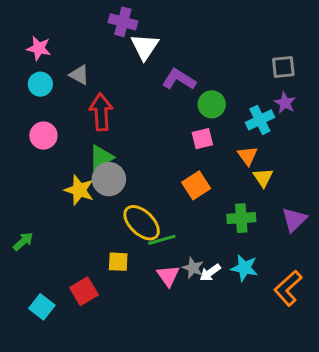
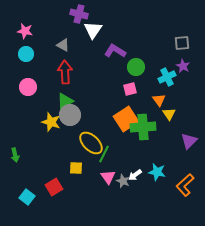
gray triangle: (79, 75) -> (63, 45), moved
orange square: (196, 185) -> (126, 119), size x1.4
green cross: (241, 218) -> (143, 127), moved, size x1.4
green line: (162, 240) -> (104, 154), turned -48
green arrow: (23, 241) -> (15, 155), turned 120
gray star: (193, 268) -> (123, 181), moved

